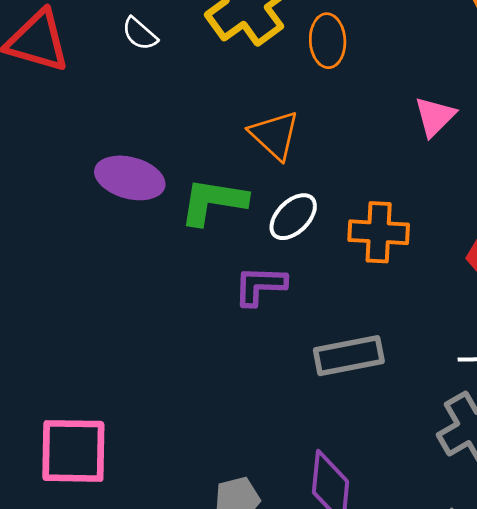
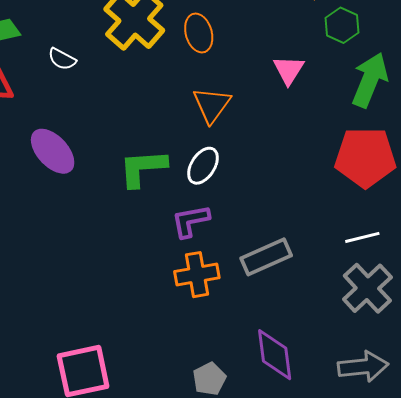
orange triangle: (275, 135) -> (212, 105), moved, turned 36
purple ellipse: (130, 178) -> (53, 151), moved, turned 45
orange cross: (379, 232) -> (197, 275), moved

